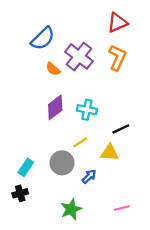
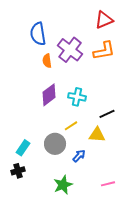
blue semicircle: (43, 38) -> (38, 34), turned 125
orange L-shape: (117, 58) -> (104, 51), turned 55
orange semicircle: (53, 69) -> (47, 61), turned 40

